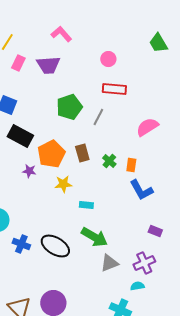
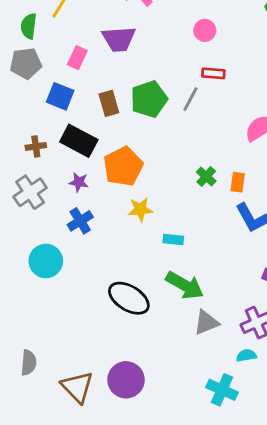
pink rectangle: (18, 63) -> (77, 58), moved
red rectangle: (114, 89) -> (213, 73), size x0.7
gray line: (98, 117) -> (190, 99), moved
brown rectangle: (82, 153) -> (109, 103), moved
purple star: (29, 171) -> (79, 182), moved
blue cross: (21, 244) -> (80, 221), moved, turned 36

